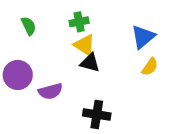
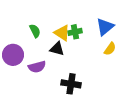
green cross: (79, 22) -> (75, 32), moved
green semicircle: (29, 26) -> (35, 31), moved
black triangle: (90, 63) -> (57, 49), moved

